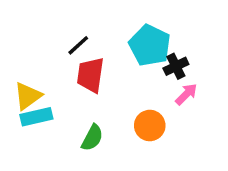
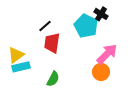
black cross: (176, 66) -> (101, 14), moved, turned -32
pink arrow: (186, 94) -> (107, 54), size x1.6
orange circle: (150, 126) -> (101, 72), moved

